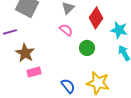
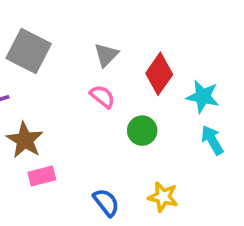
yellow star: (98, 83) -> (163, 197), size x0.7

